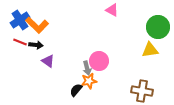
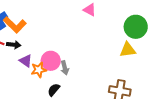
pink circle: (99, 61) -> (51, 61), moved
orange star: (89, 81) -> (39, 70), moved

